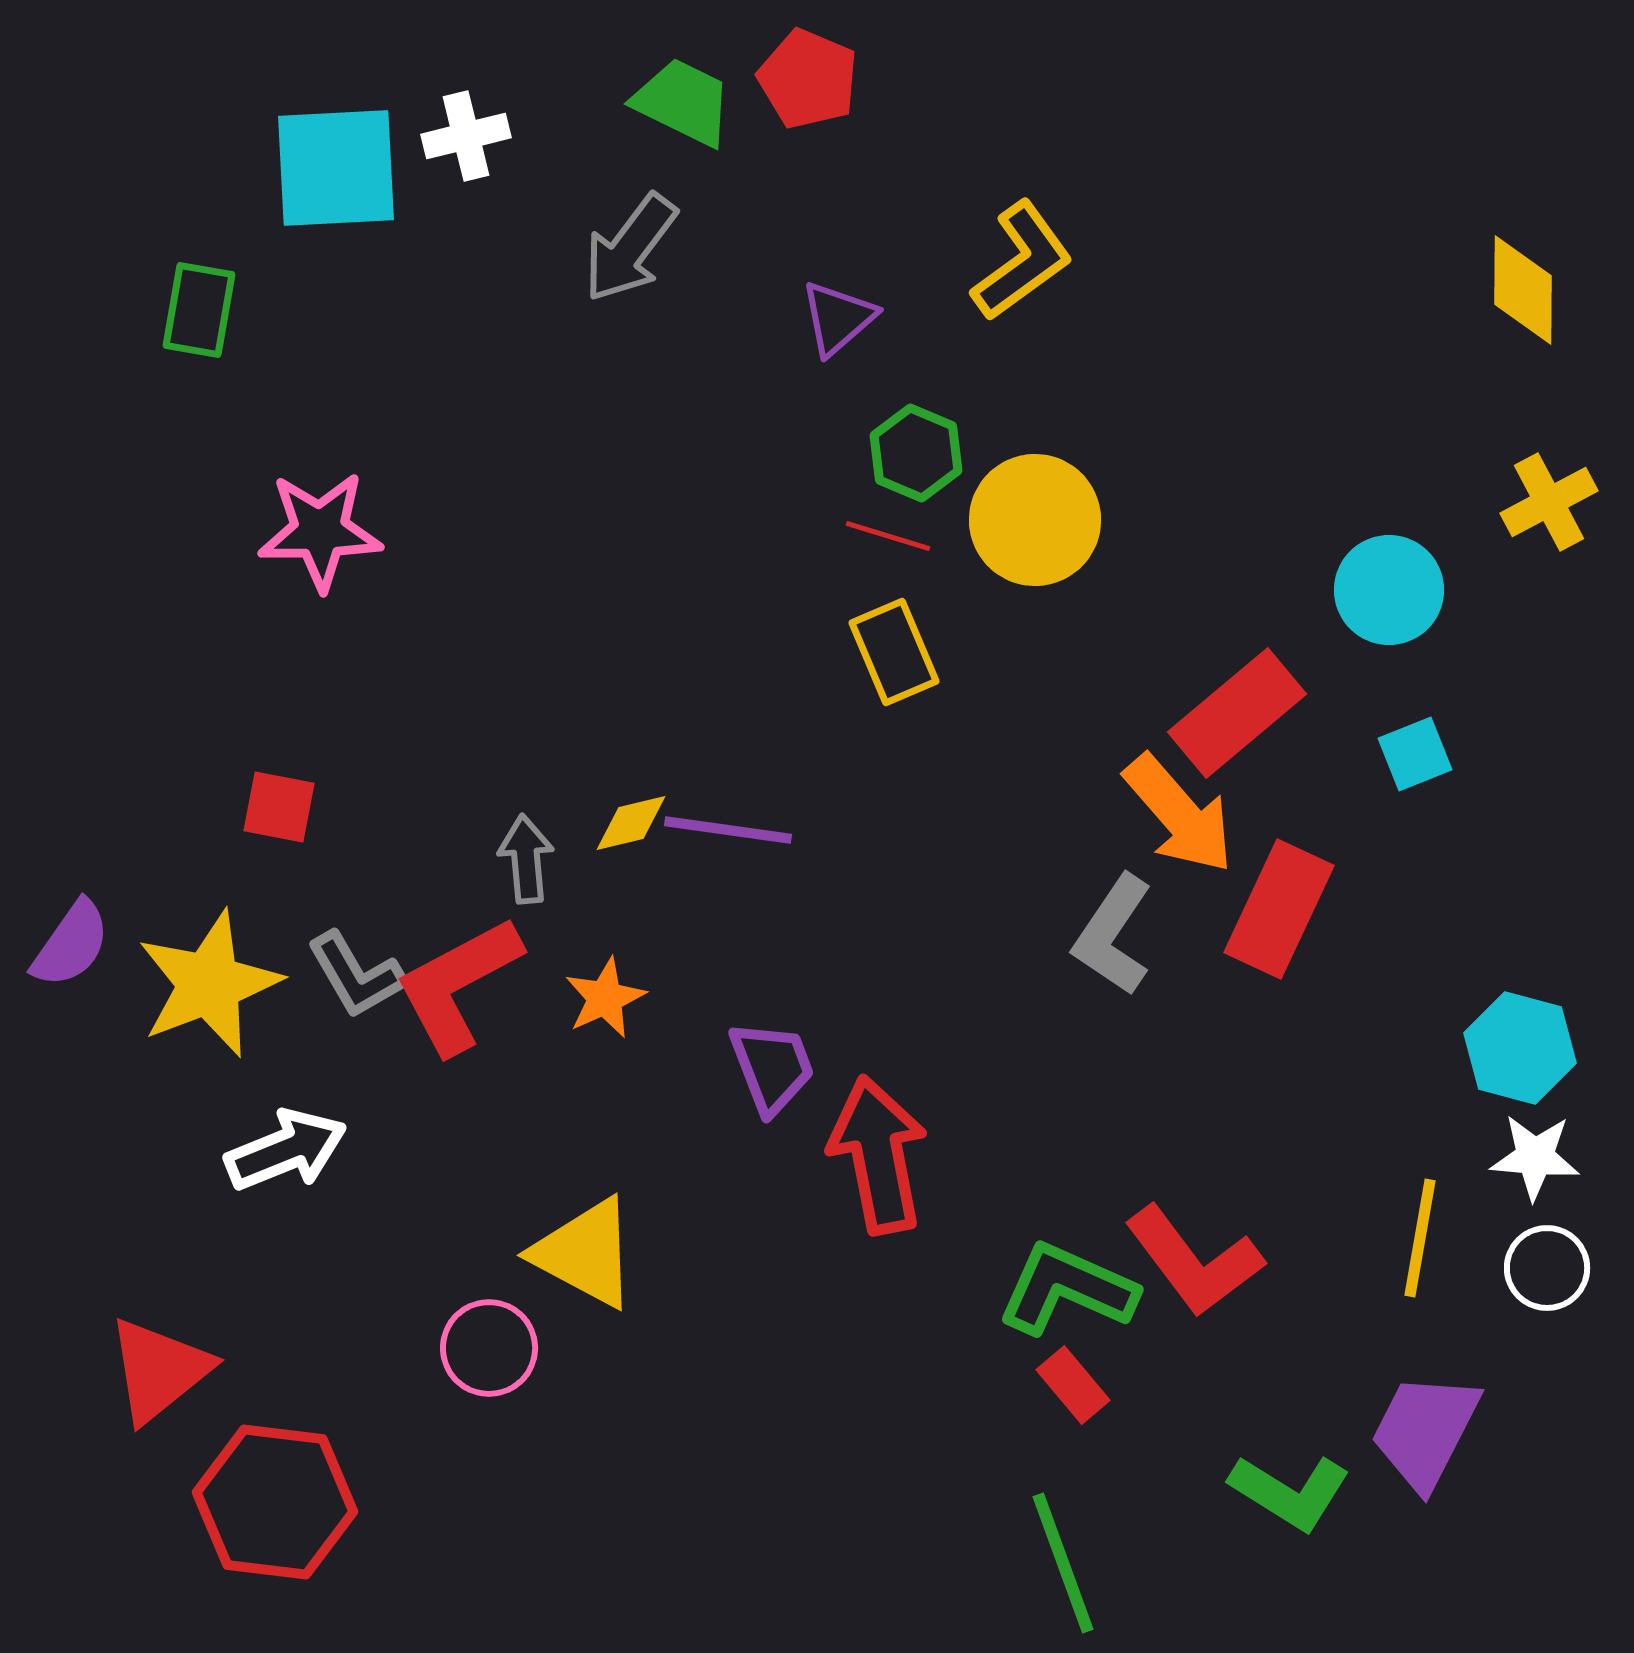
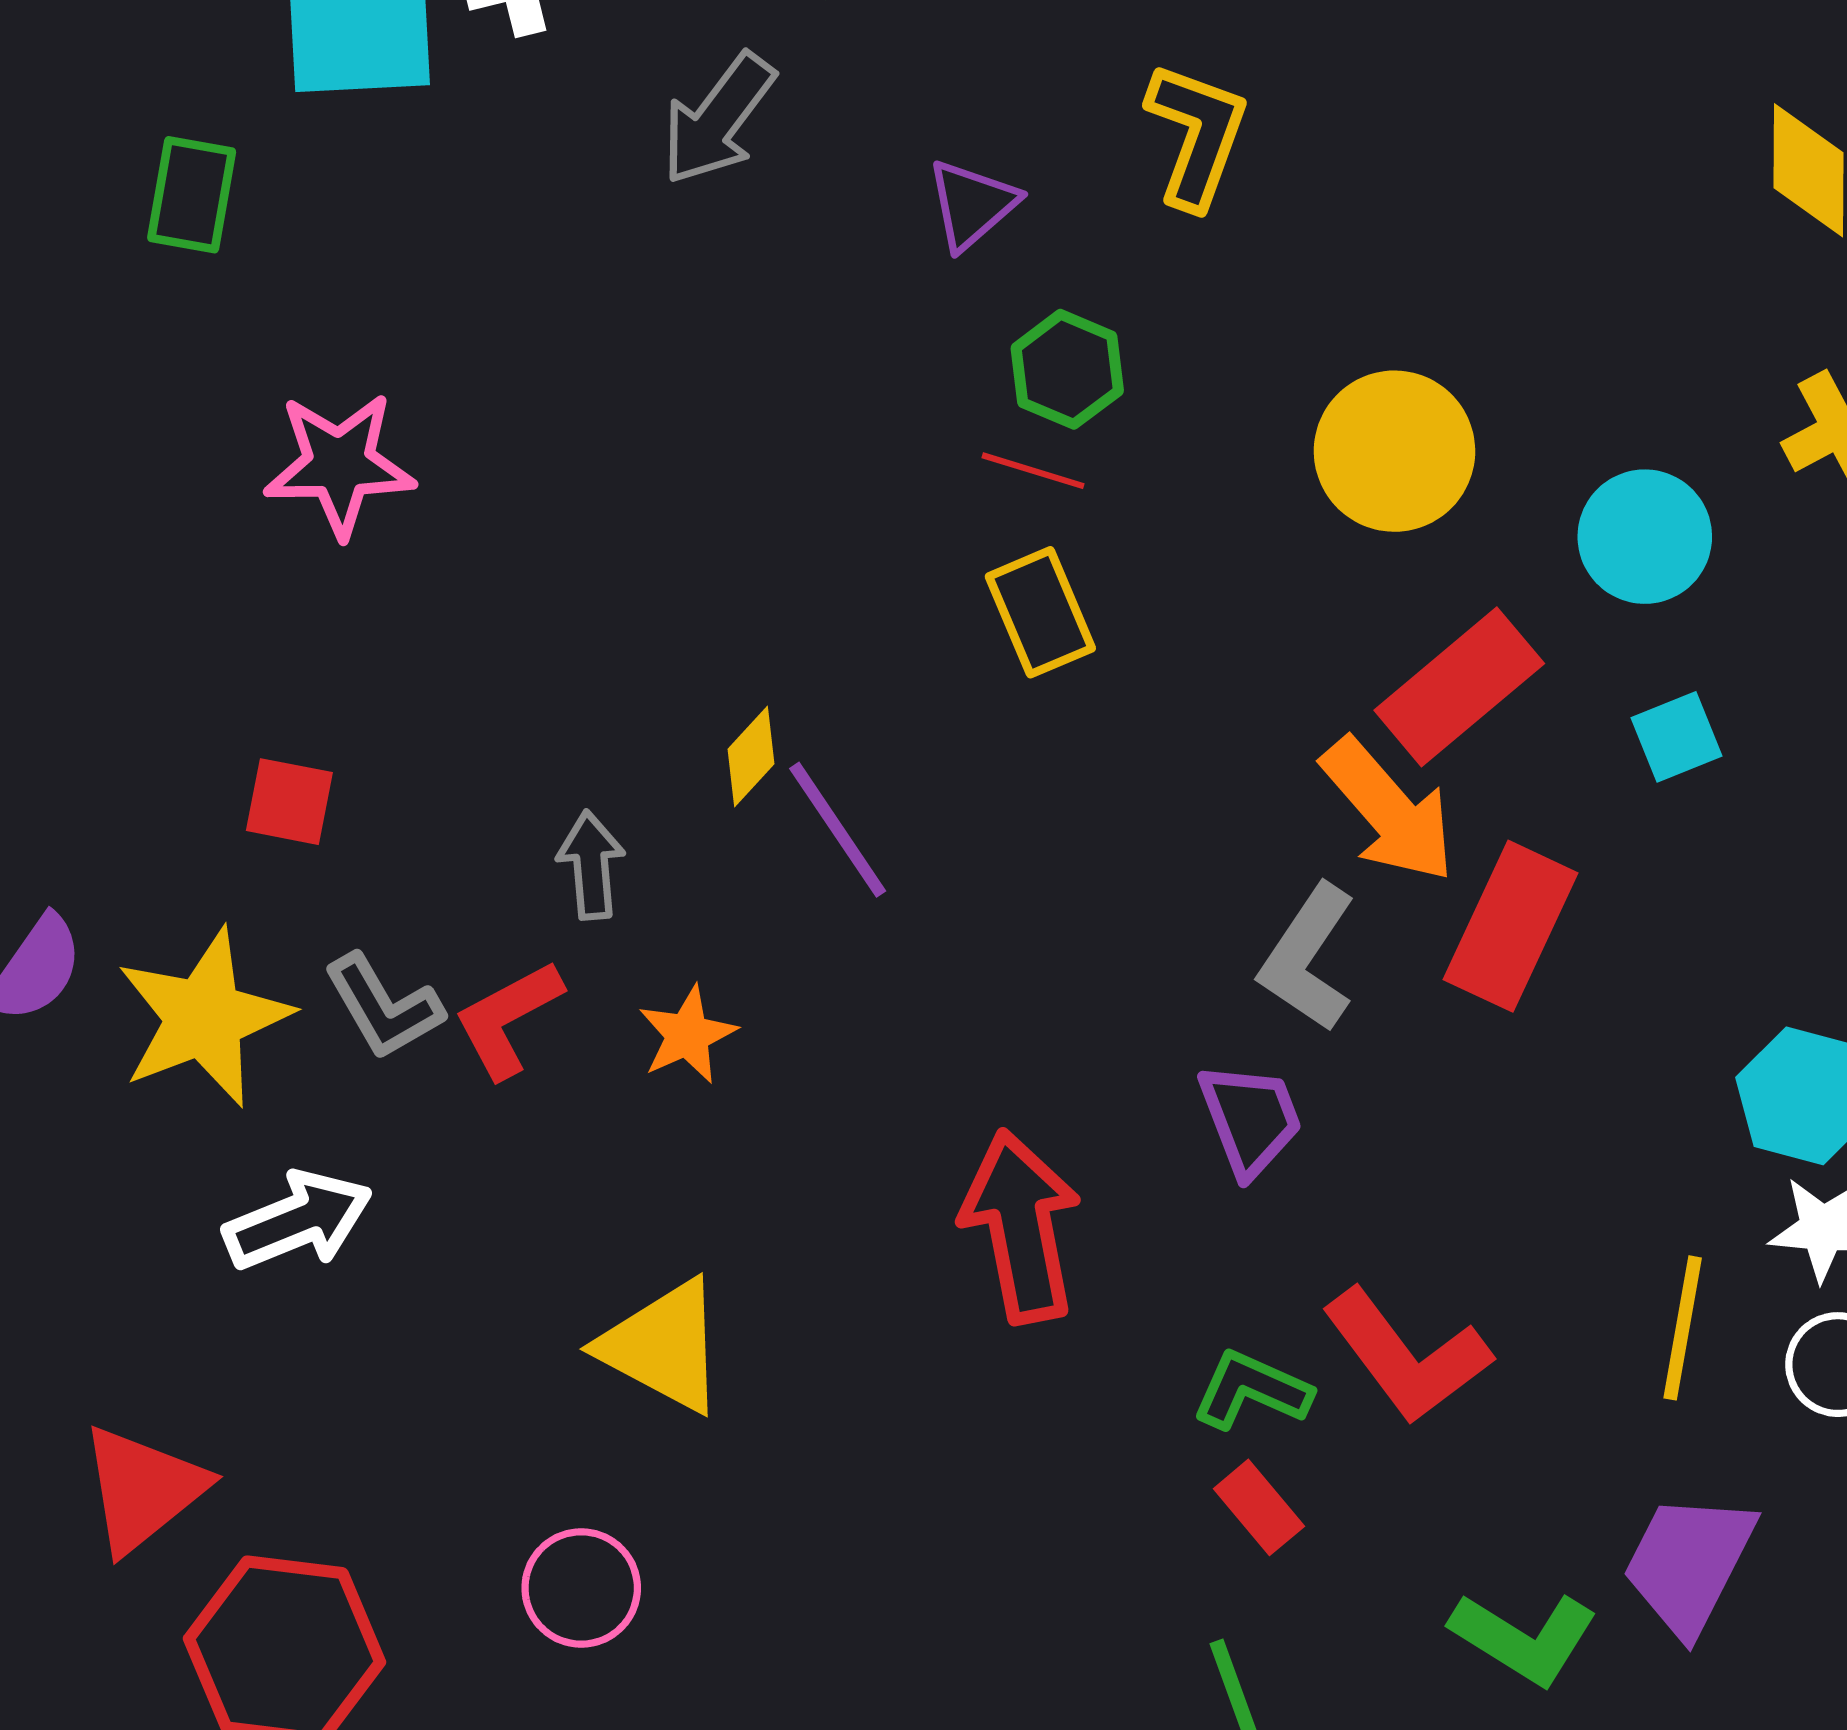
yellow L-shape: (1022, 261) -> (1197, 135), turned -34
yellow circle: (1035, 520) -> (1394, 451), moved
yellow diamond: (631, 823) -> (751, 756), moved, turned -34
purple line: (728, 830) -> (838, 830), turned 48
red L-shape: (458, 985) -> (508, 1019), size x0.7
purple trapezoid: (772, 1067) -> (1250, 1119), moved
green L-shape: (1067, 1289) -> (1252, 1390), size x0.7
pink circle: (489, 1348) -> (581, 1588), moved

